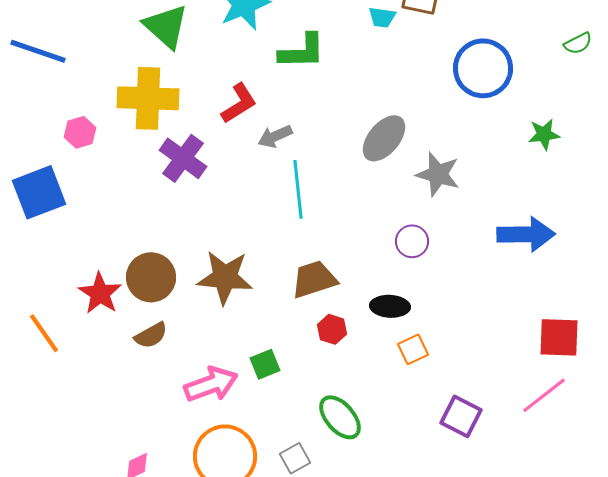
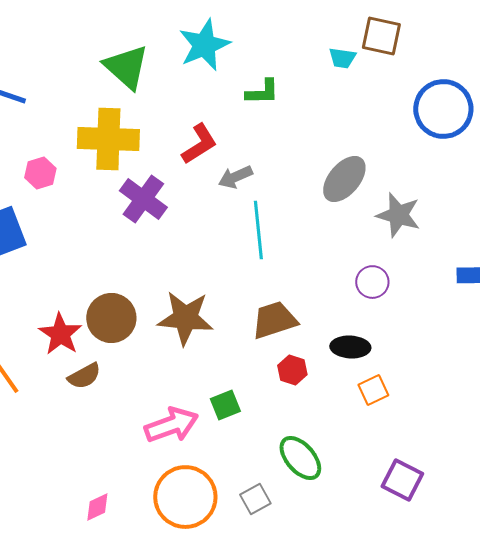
green L-shape: (302, 51) -> (262, 92), size x0.7
brown semicircle: (151, 335) -> (84, 376), moved
purple square: (461, 416) -> (402, 480), moved

